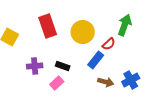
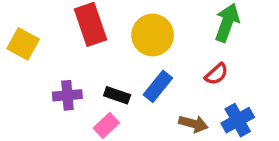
red semicircle: (109, 44) -> (216, 74), moved
blue rectangle: (96, 60) -> (158, 86), moved

